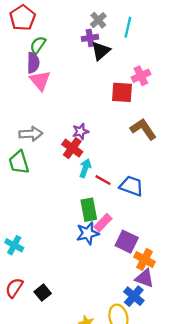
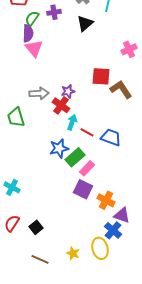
purple cross: (90, 38) -> (54, 12), moved
pink cross: (141, 76) -> (129, 49), moved
red square: (122, 92) -> (101, 76), moved
gray arrow: (31, 134) -> (39, 93), moved
green rectangle: (89, 210) -> (75, 157), turned 60
blue star: (88, 233) -> (59, 148), moved
purple square: (127, 242) -> (83, 189), moved
orange cross: (144, 259) -> (106, 200), moved

